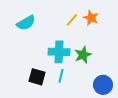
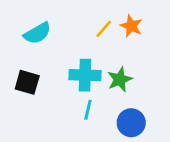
black square: (37, 77) -> (27, 82), moved
blue circle: (103, 85) -> (131, 123), moved

